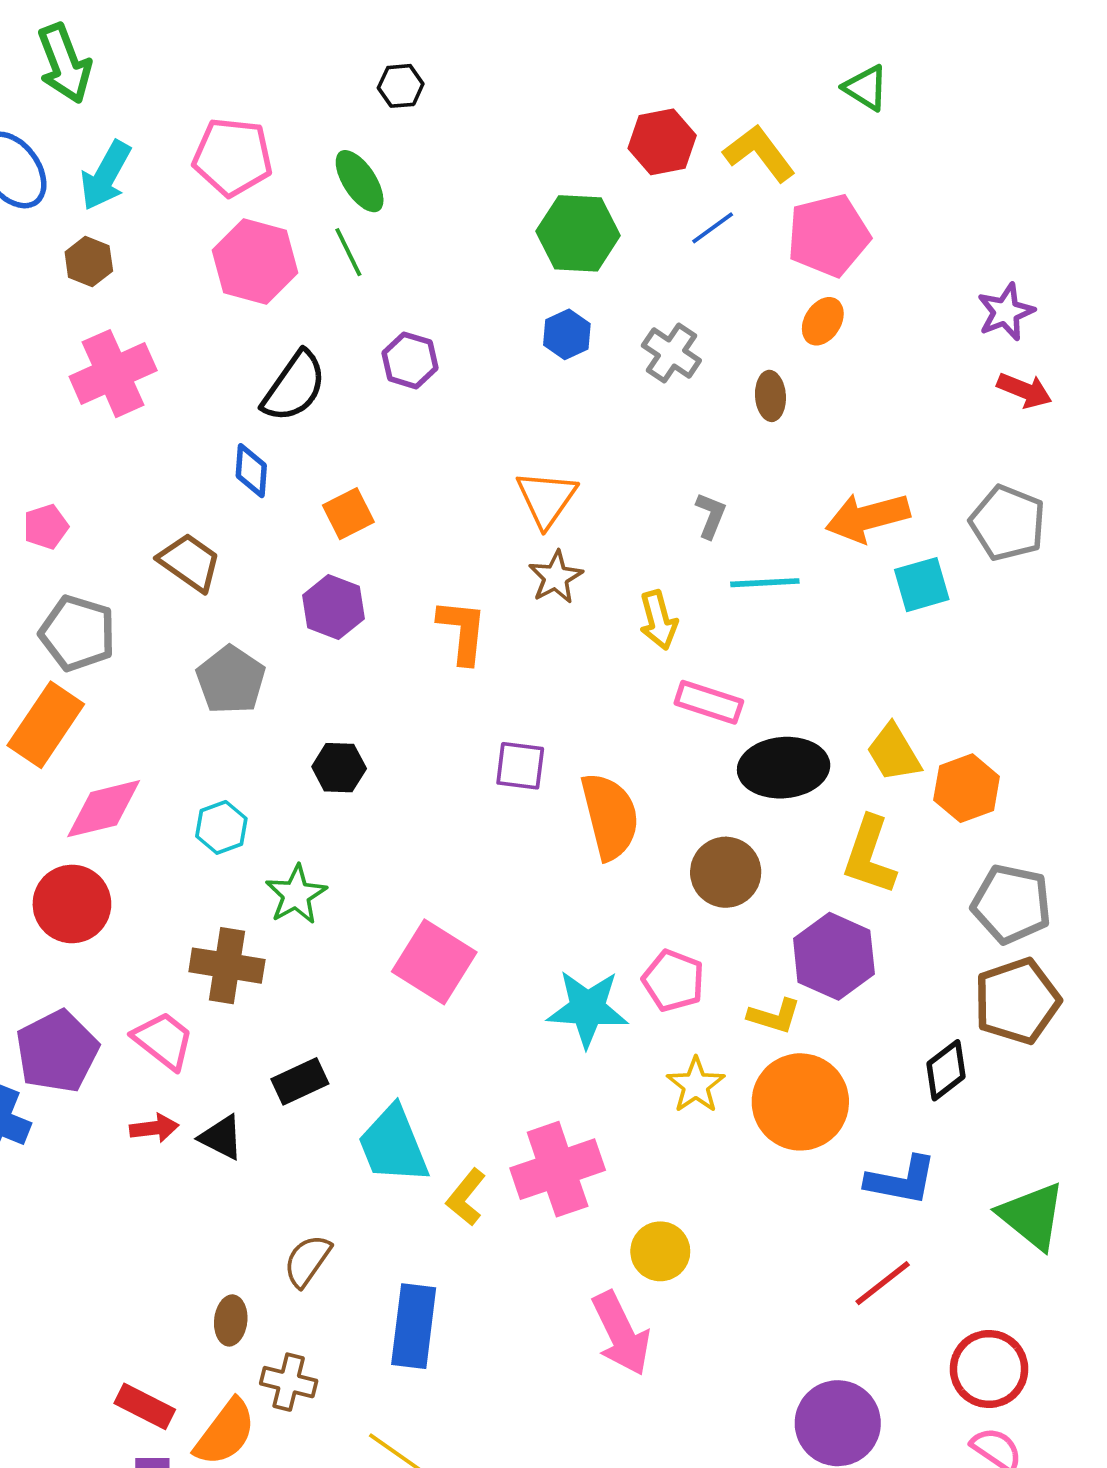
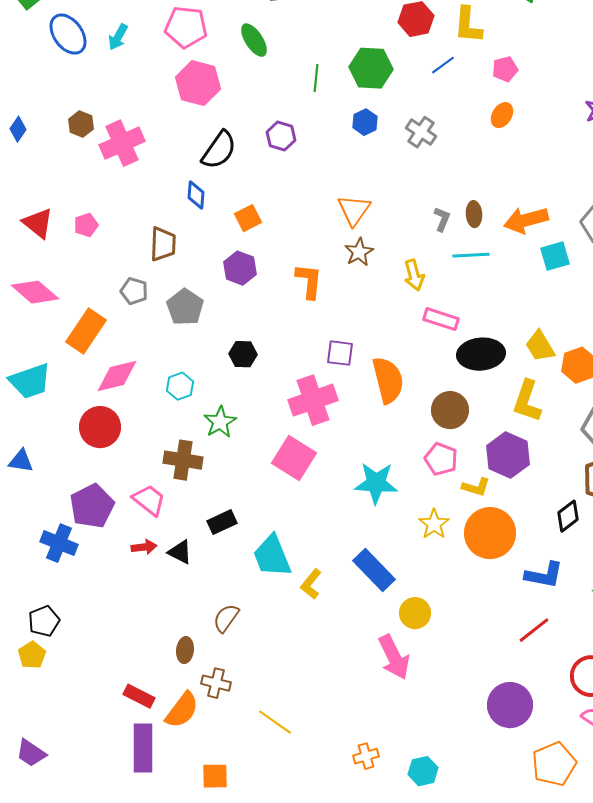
yellow L-shape: (759, 153) -> (468, 25), turned -138
cyan arrow: (106, 176) -> (118, 37), size x0.7
pink pentagon: (828, 235) -> (505, 69), size x0.6
green line: (348, 252) -> (316, 78), moved, turned 32
brown hexagon: (89, 261) -> (81, 124), moved
brown ellipse: (770, 396) -> (474, 214), moved
brown trapezoid: (190, 562) -> (163, 244), turned 57
gray pentagon: (78, 633) -> (134, 291), moved, size x0.7
pink pentagon: (673, 981) -> (441, 459), moved
pink cross: (558, 1169) -> (313, 400), moved
blue rectangle: (414, 1326) -> (374, 570), moved, turned -51

